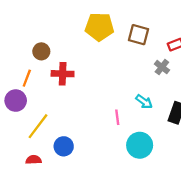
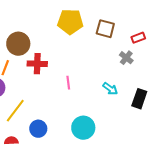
brown circle: (41, 51) -> (18, 44), size x1.5
pink line: (117, 117) -> (68, 83), moved
cyan circle: (140, 145) -> (83, 128), moved

